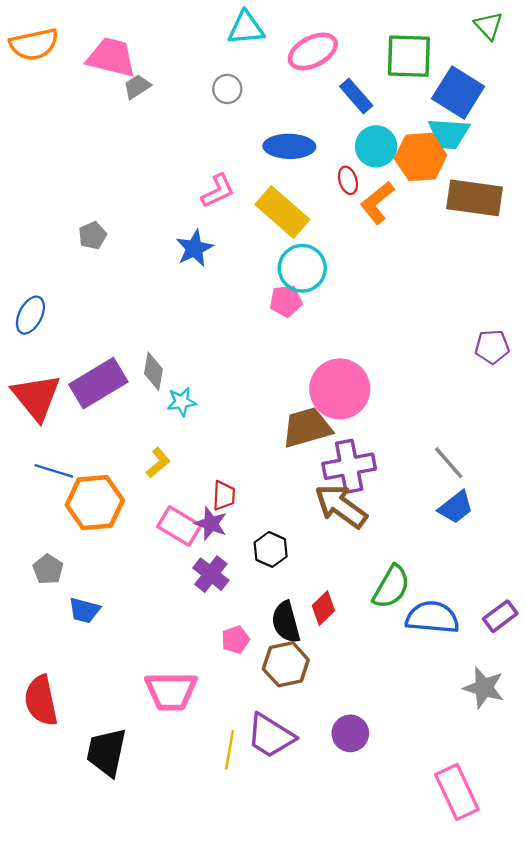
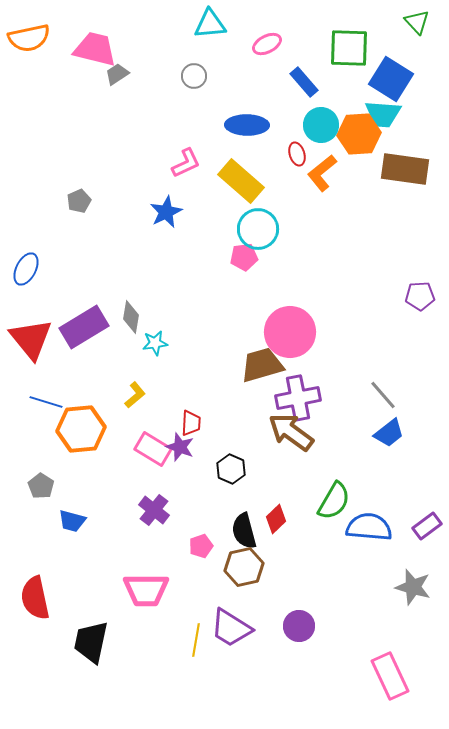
pink ellipse: (313, 51) -> (267, 44), size x0.7
purple cross: (211, 574) -> (154, 510), moved

